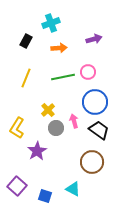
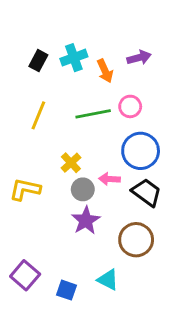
cyan cross: (51, 23) -> (74, 58), moved
orange arrow: (59, 48) -> (105, 71), moved, turned 70
pink arrow: (74, 121) -> (109, 179), turned -72
yellow L-shape: (17, 128) -> (25, 189), turned 70
purple star: (37, 151) -> (86, 220), moved

